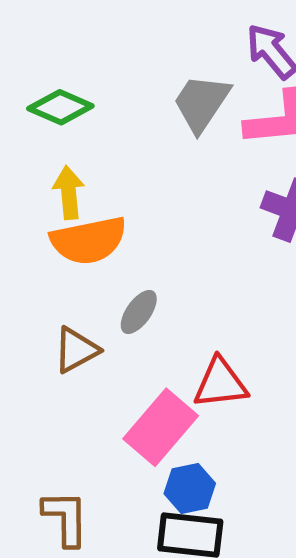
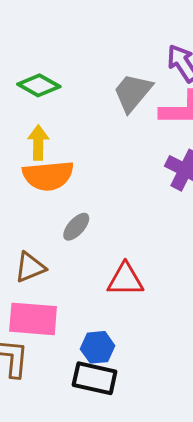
brown triangle: (76, 350) -> (30, 267), moved
pink rectangle: (161, 427) -> (33, 319), moved, turned 48

